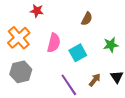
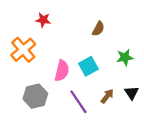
pink semicircle: (54, 43) -> (62, 71), moved
gray hexagon: (21, 72) -> (35, 96), moved

